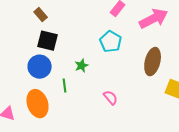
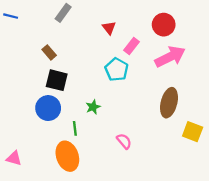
cyan pentagon: (111, 42) -> (117, 70), moved
orange ellipse: (38, 104) -> (67, 156), moved

